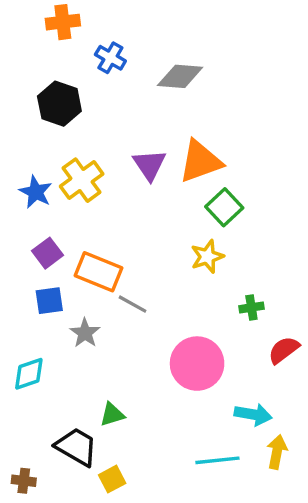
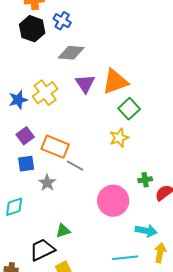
gray diamond: (180, 76) -> (71, 53), moved
black hexagon: (59, 104) -> (32, 29), moved
blue star: (36, 192) -> (18, 100), turned 30
green cross: (251, 307) -> (145, 180), moved
black trapezoid: (76, 447) -> (42, 250), turned -56

